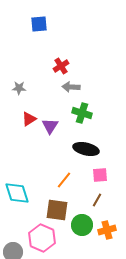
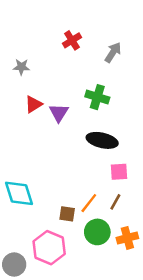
gray arrow: (71, 87) -> (113, 52), moved, turned 120
orange line: (64, 180) -> (89, 203), moved
brown square: (57, 210) -> (67, 214), size x0.6

